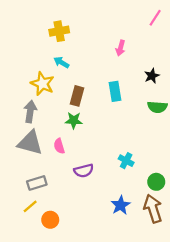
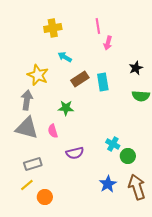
pink line: (155, 18) -> (98, 26), moved, turned -42
cyan arrow: (61, 62) -> (65, 57), moved
brown rectangle: (77, 96) -> (80, 79), moved, turned 42
green circle: (156, 182) -> (128, 156), moved

